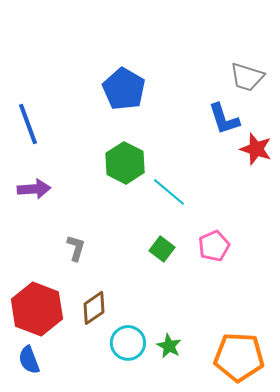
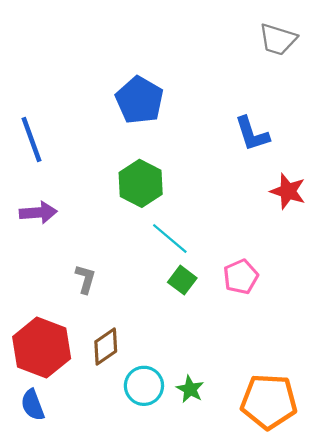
gray trapezoid: (247, 77) -> (278, 39), moved
red star: (256, 149) -> (288, 191), moved
cyan line: (169, 192) -> (170, 238), moved

